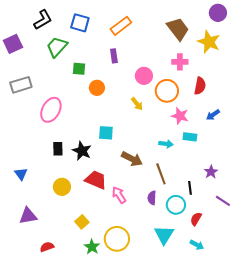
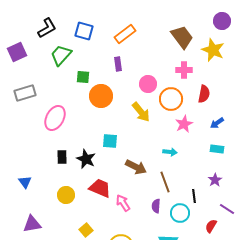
orange circle: (97, 88) -> (101, 96), size x1.5
yellow arrow: (137, 104) -> (141, 112), size x1.5
pink star: (180, 116) -> (184, 124), turned 30
cyan rectangle: (190, 137) -> (217, 149), moved
red semicircle: (196, 219) -> (211, 226), moved

